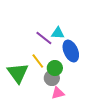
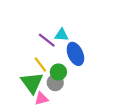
green triangle: (18, 73) -> (32, 83), moved
pink triangle: (58, 93) -> (41, 99), moved

